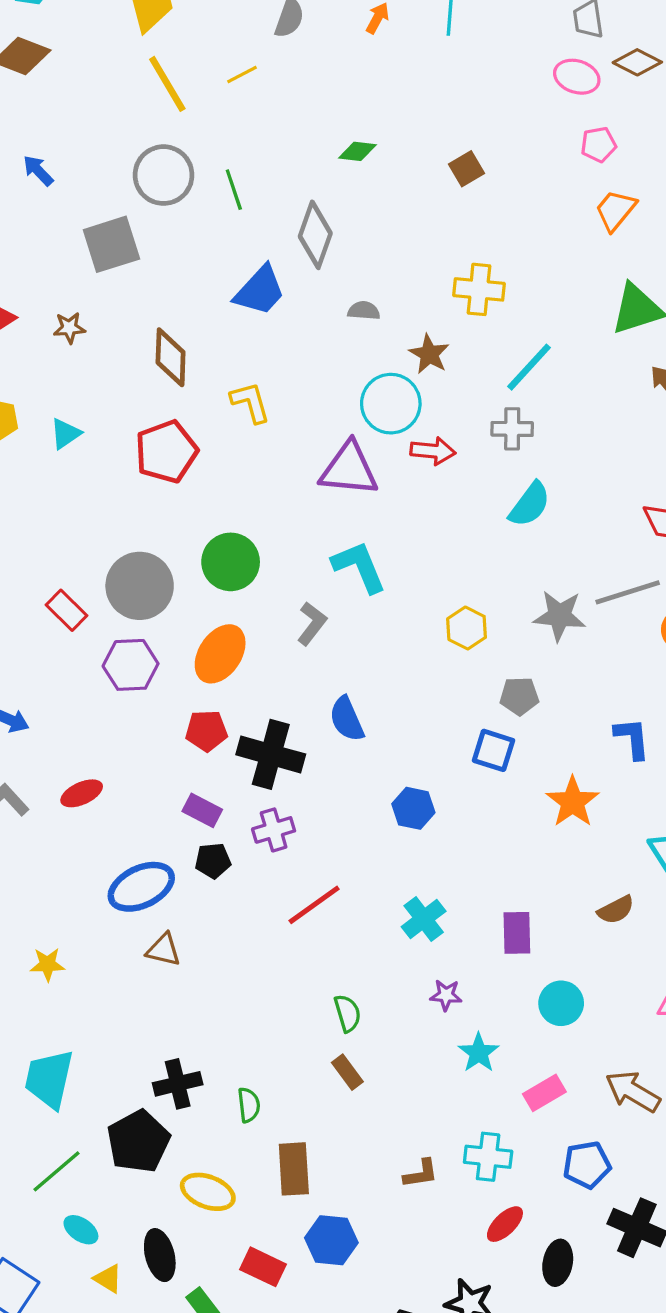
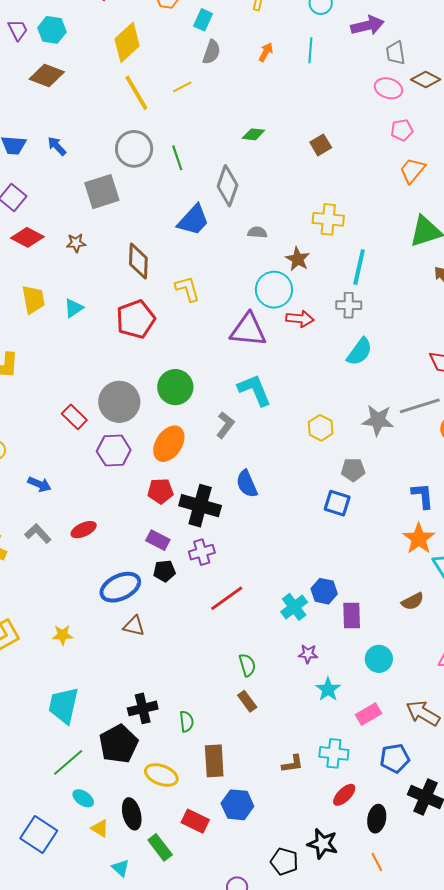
cyan line: (529, 367) -> (359, 267), turned -30
orange star: (573, 802) -> (419, 539), moved
blue hexagon: (413, 808) -> (324, 591), moved

